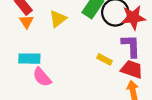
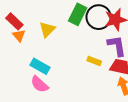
cyan rectangle: (29, 59) -> (40, 66), moved, turned 36

